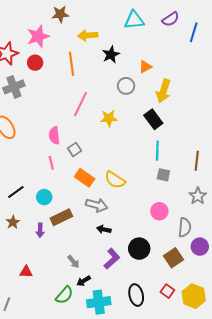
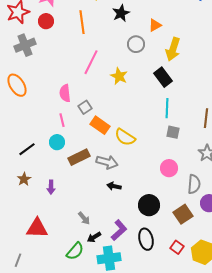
yellow star: (109, 118) -> (119, 76), turned 30
orange rectangle: (85, 178) -> (100, 125), moved
cyan circle: (44, 197) -> (57, 142), moved
brown rectangle: (61, 217) -> (79, 157), moved
purple L-shape: (112, 259) -> (119, 230), moved
red triangle: (26, 272) -> (37, 228), size x1.6
black ellipse: (136, 295) -> (146, 239), moved

